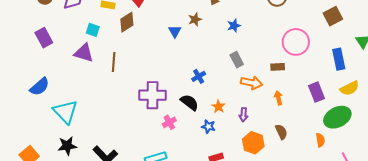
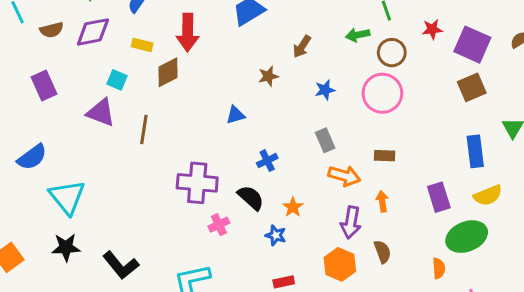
blue triangle: (175, 31) -> (235, 115), moved, turned 40
pink circle: (296, 42) -> (382, 93), moved
purple arrow: (243, 115) -> (351, 222), moved, size x1.5

